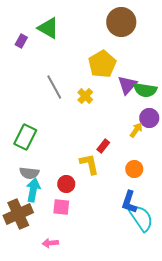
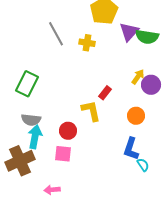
yellow cross: (85, 96) -> (87, 43), turned -35
purple circle: (149, 118) -> (151, 85), moved
cyan semicircle: (141, 218) -> (143, 165), size x0.5

